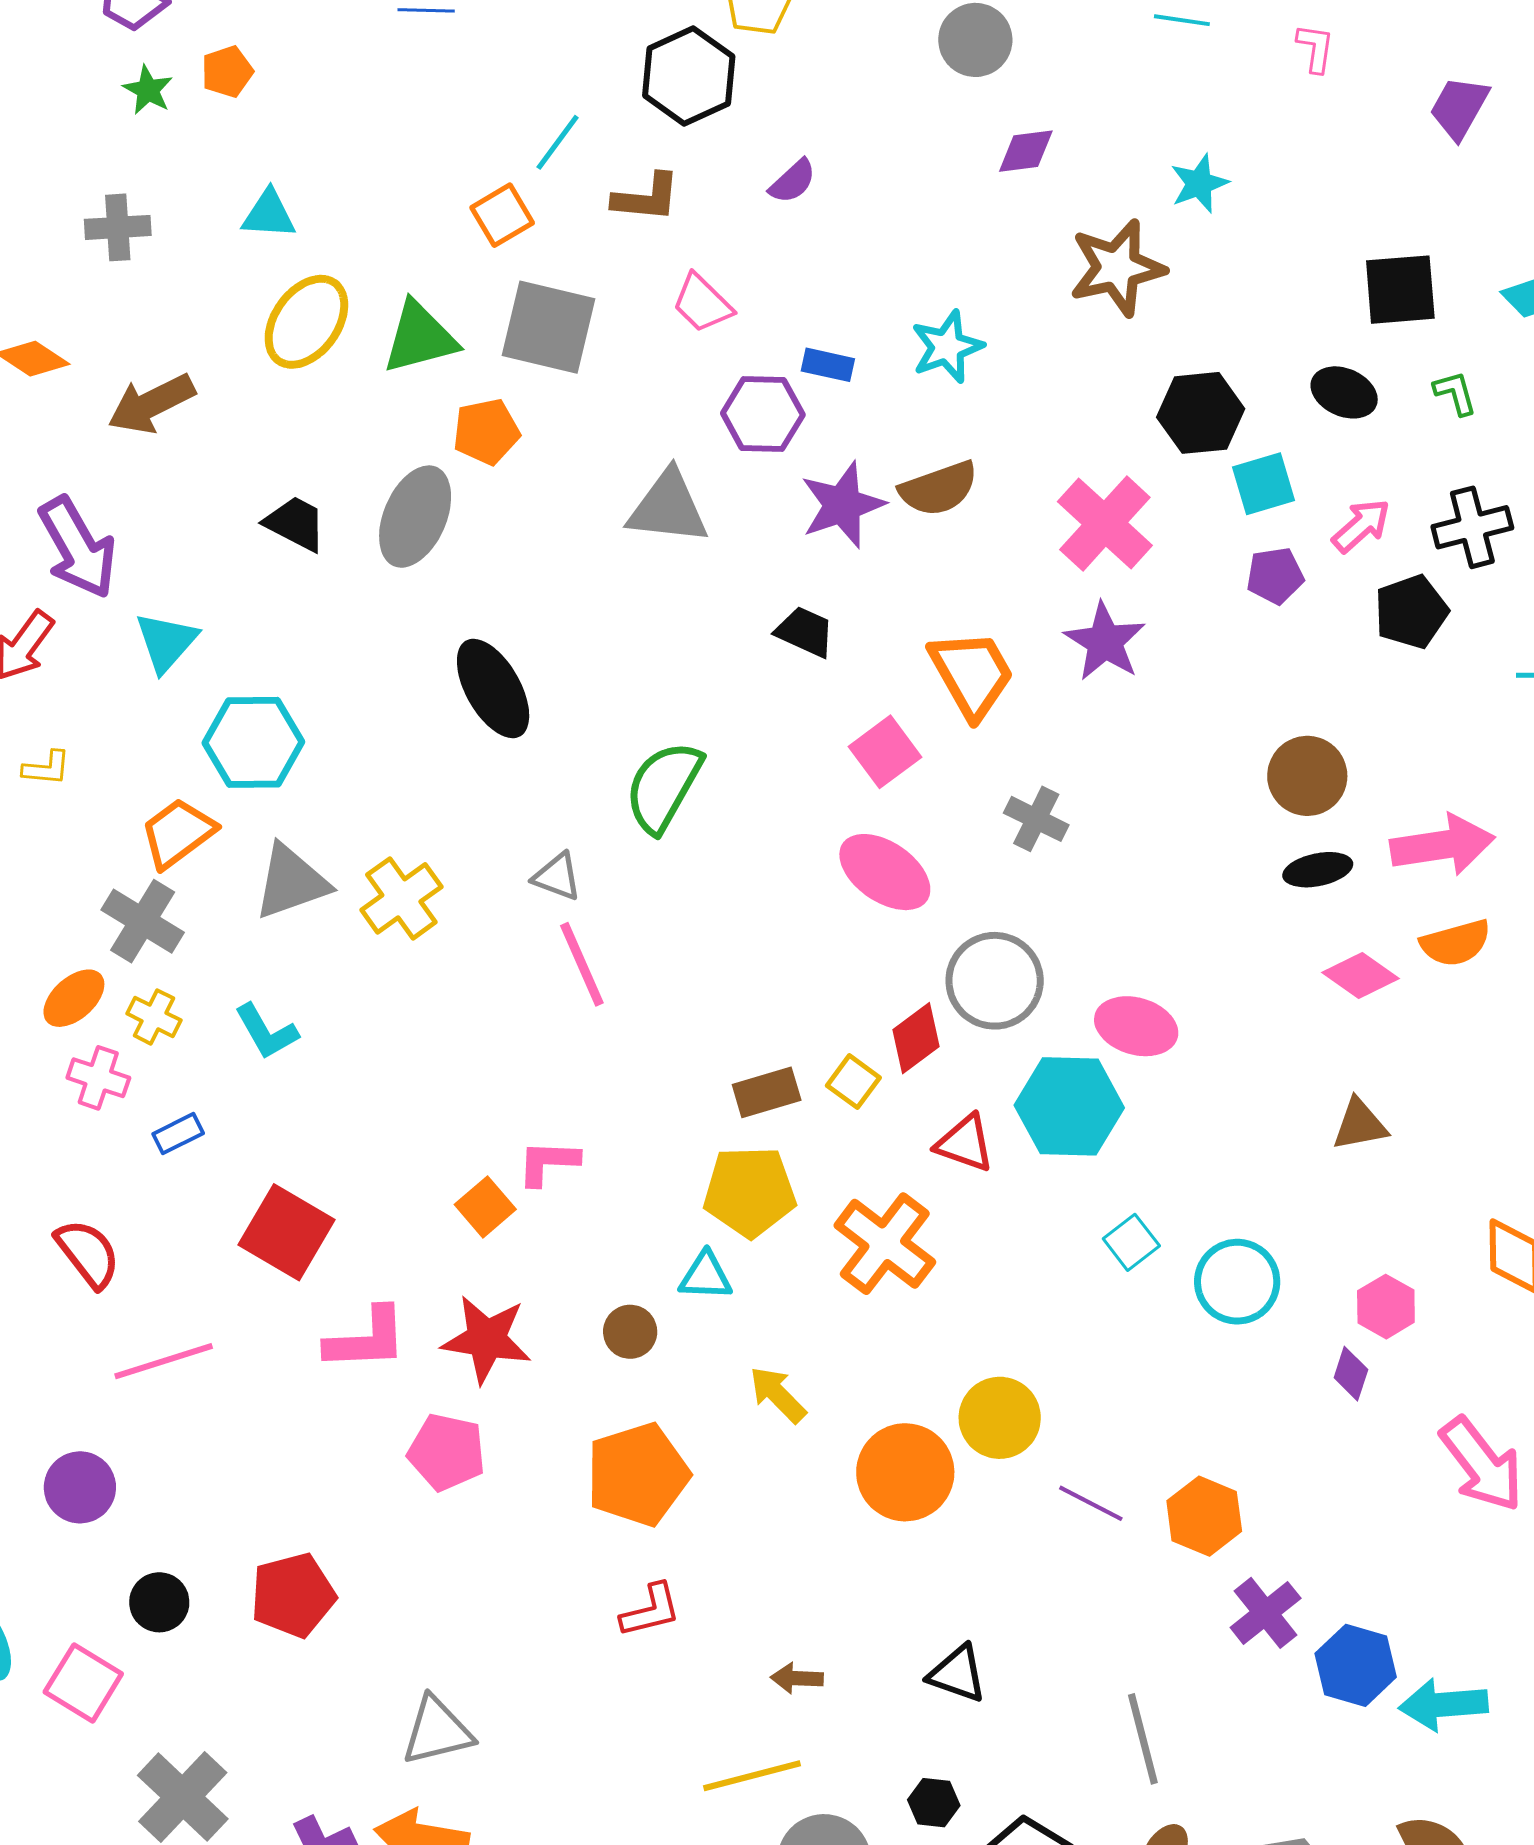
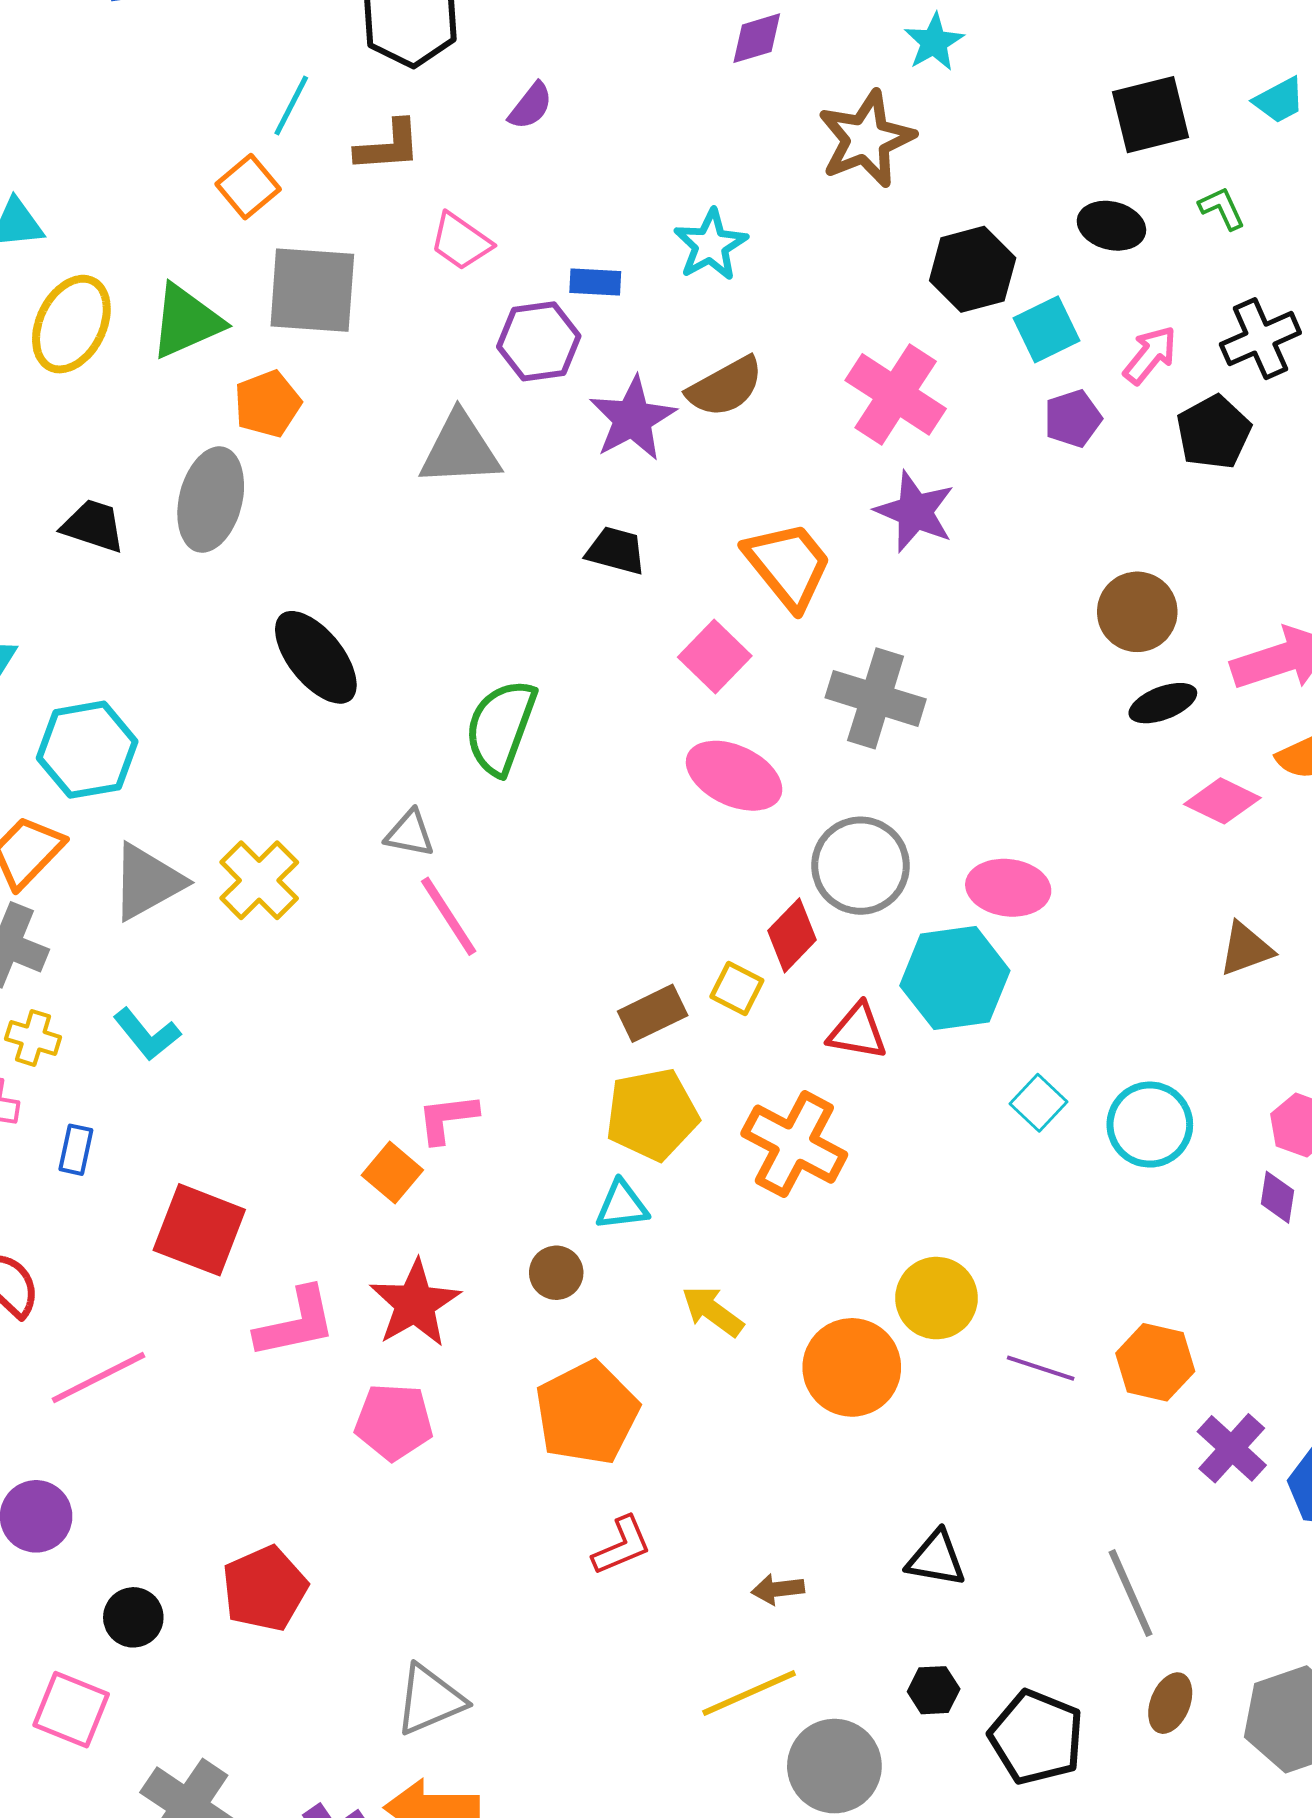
gray cross: (1036, 819) -> (876, 698), size x1.5
blue rectangle: (178, 1134) -> (76, 1150), turned -42
red star: (486, 1339) -> (415, 1303), turned -30

